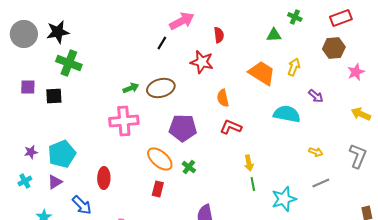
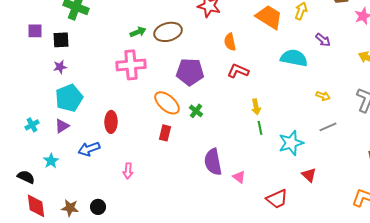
purple star: (31, 152) -> (60, 67), moved
blue arrow: (82, 205) -> (89, 149), turned 115

